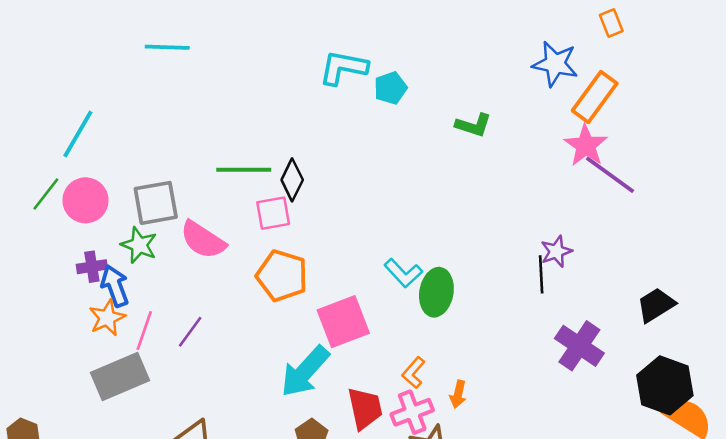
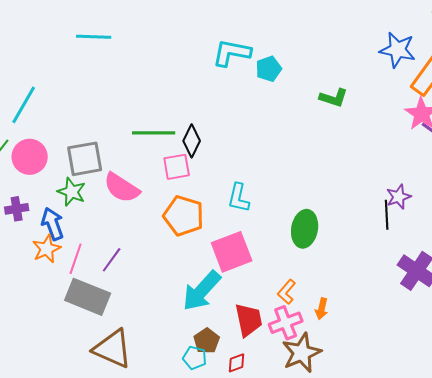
purple cross: (92, 267) -> (17, 209), moved
cyan L-shape: (403, 273) -> (239, 198), moved, turned 56
gray rectangle: (120, 376) -> (88, 297), moved, turned 45

